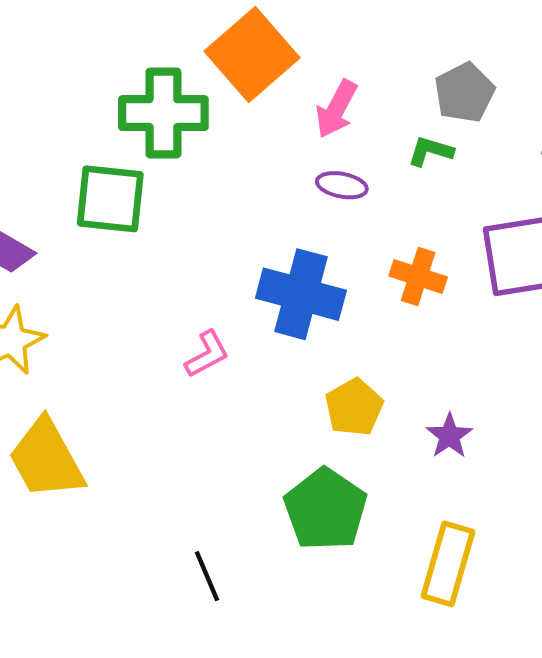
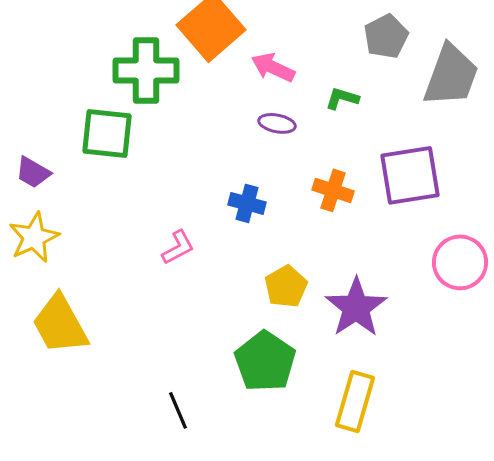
gray pentagon: (464, 93) -> (386, 36), moved
pink arrow: (336, 109) -> (273, 67), turned 87
blue cross: (301, 294) -> (247, 203), size x0.6
purple star: (449, 436) -> (356, 307), size x1.8

